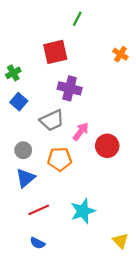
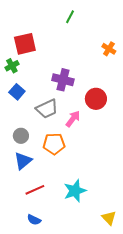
red square: (55, 52) -> (25, 44), moved
red circle: (107, 146) -> (96, 99), moved

